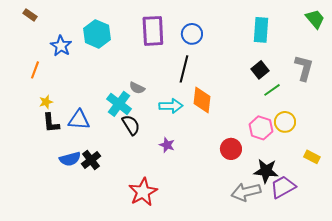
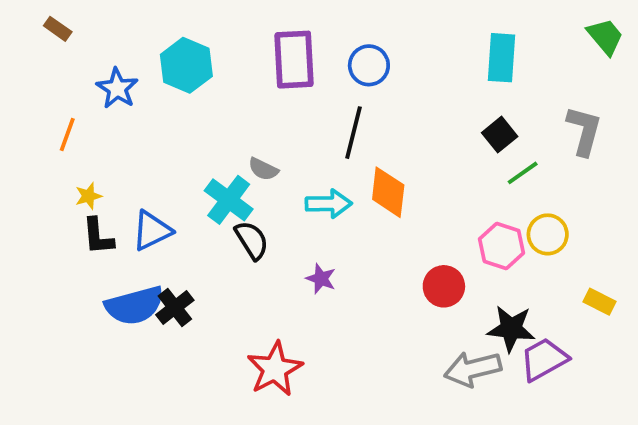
blue triangle: (79, 120) -> (152, 231), turned -30
blue semicircle: (70, 159) -> (135, 306), size x1.4

